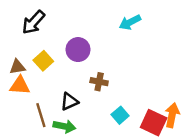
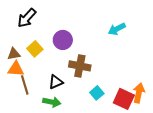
cyan arrow: (130, 22) -> (117, 29), moved
brown cross: (99, 82) -> (80, 66), size x1.5
brown line: (41, 115) -> (25, 85), moved

